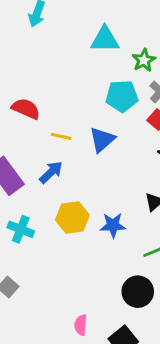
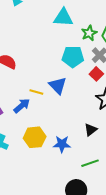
yellow line: (61, 136) -> (36, 92), moved
blue triangle: (102, 140) -> (58, 86), turned -36

